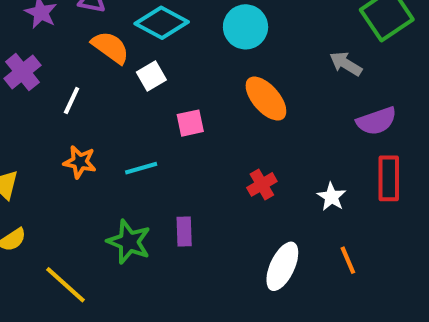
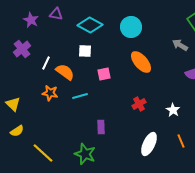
orange semicircle: (110, 47) -> (65, 72), moved
white square: (151, 76) -> (85, 51), turned 32
green star: (129, 242) -> (85, 154), moved

